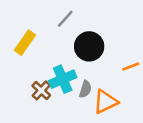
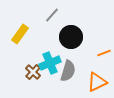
gray semicircle: (85, 89) -> (68, 71), size x1.5
orange triangle: (105, 102) -> (97, 82), moved

